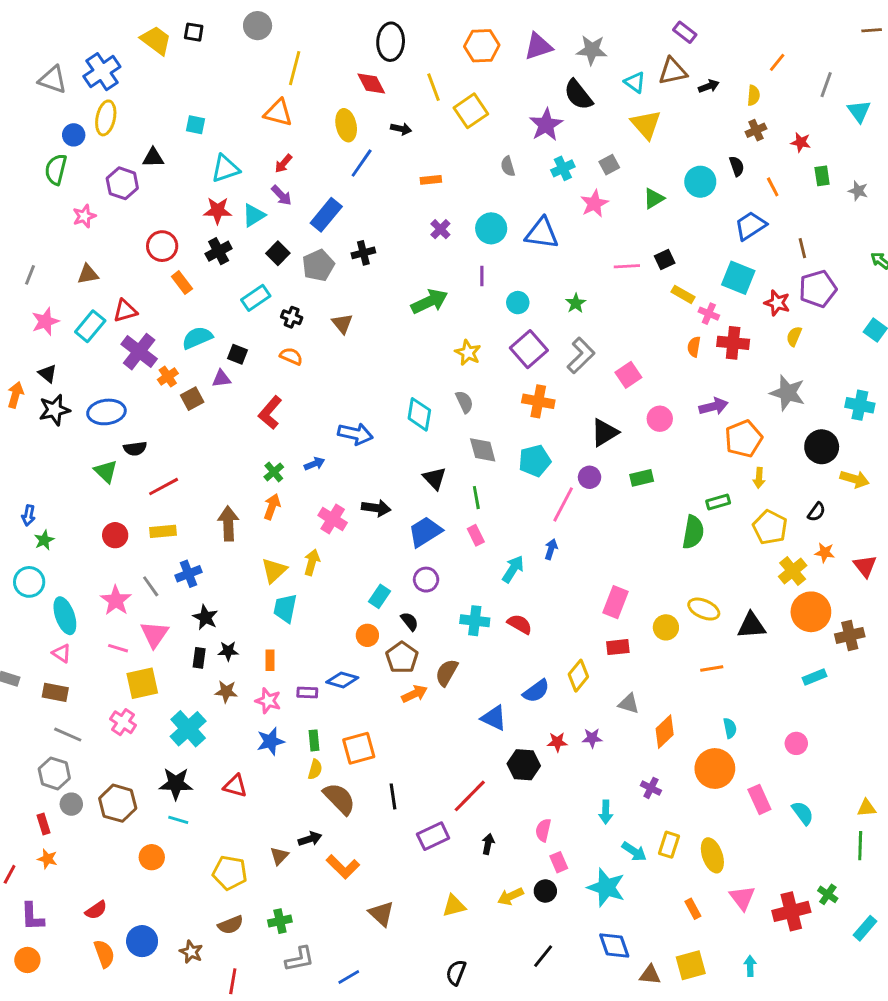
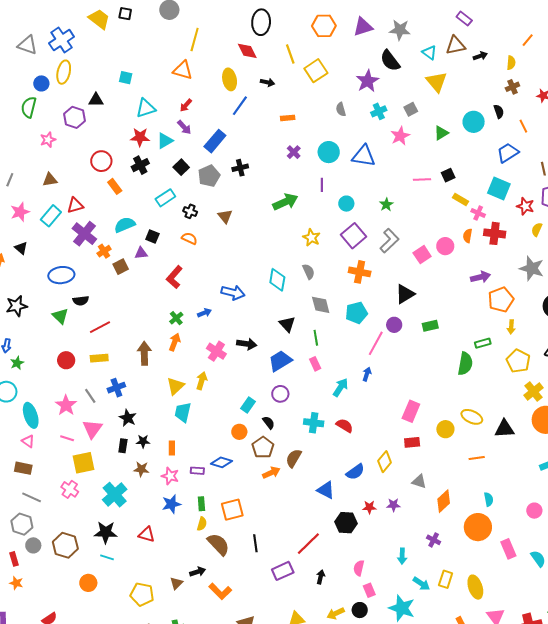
black star: (54, 410) -> (17, 306), moved
pink circle: (660, 419) -> (445, 246), moved

